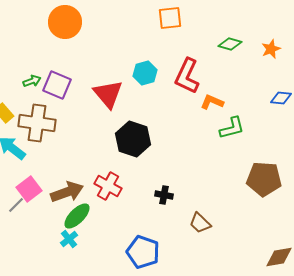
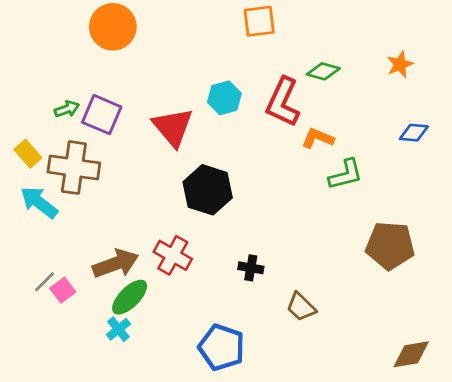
green diamond: (230, 44) -> (323, 71), moved
pink square: (29, 189) -> (63, 290), moved, size x0.7

